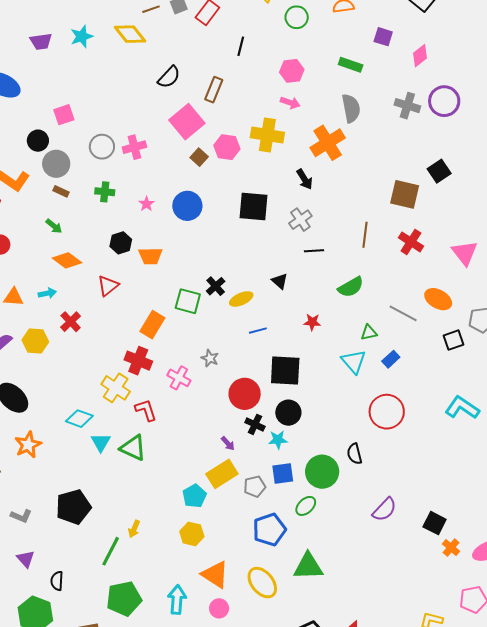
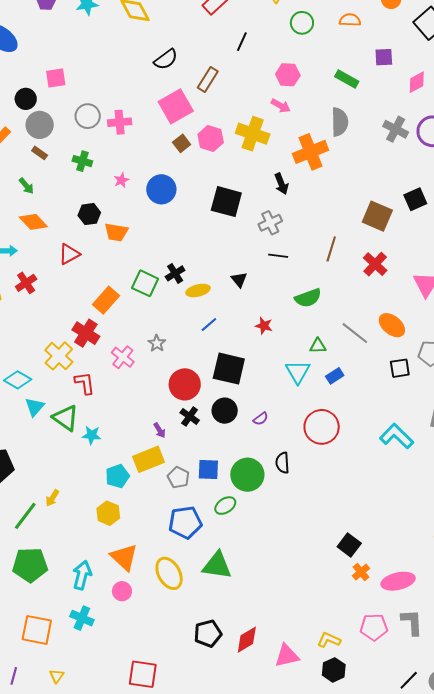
purple square: (383, 37) -> (384, 57), turned -30
blue line: (258, 331) -> (209, 325), turned -36
cyan star: (278, 440) -> (92, 435), moved
gray pentagon: (255, 486) -> (178, 477), turned 30
purple semicircle: (385, 509) -> (261, 419), moved, size x0.6

